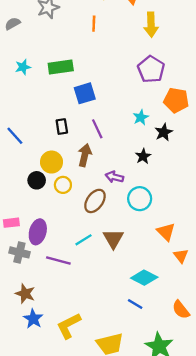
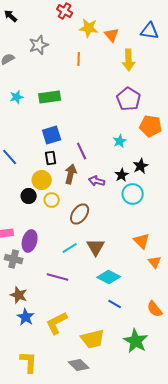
blue square: (85, 93) -> (52, 135), moved
black rectangle: (62, 127) -> (51, 158), moved
black star: (164, 132) -> (141, 166), moved
purple arrow: (114, 177) -> (97, 181), moved
cyan circle: (140, 199) -> (133, 194), moved
purple line: (58, 260) -> (58, 277), moved
cyan diamond: (144, 278) -> (109, 277), moved

